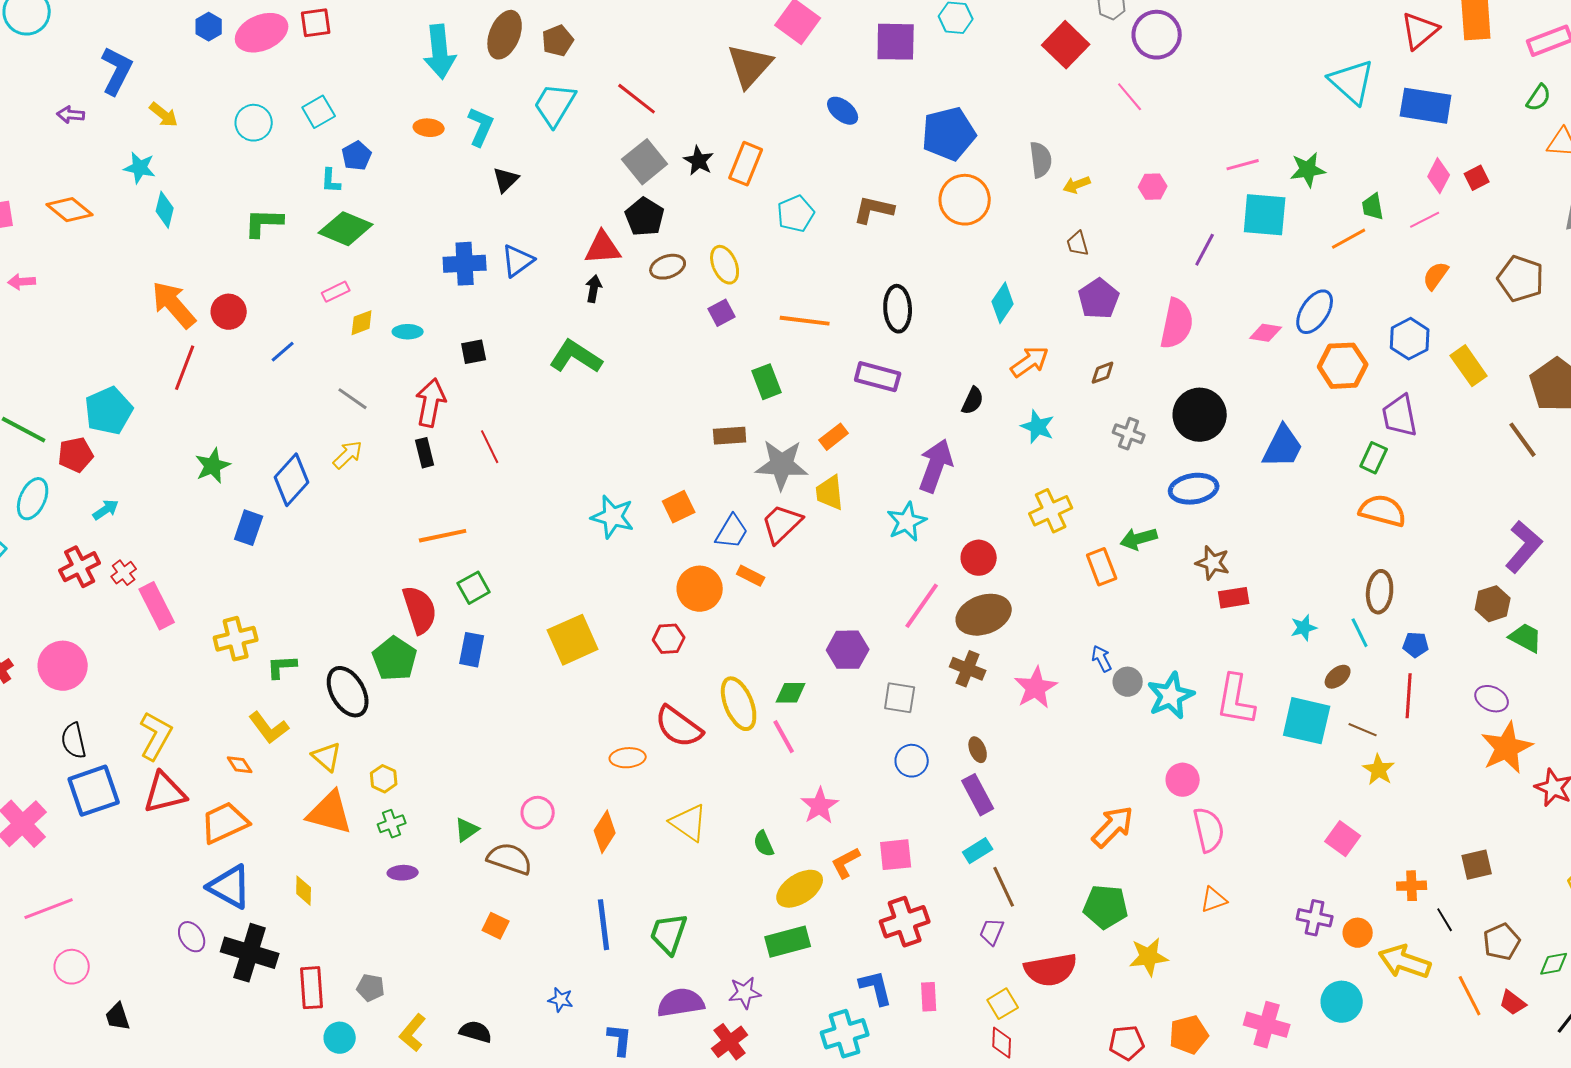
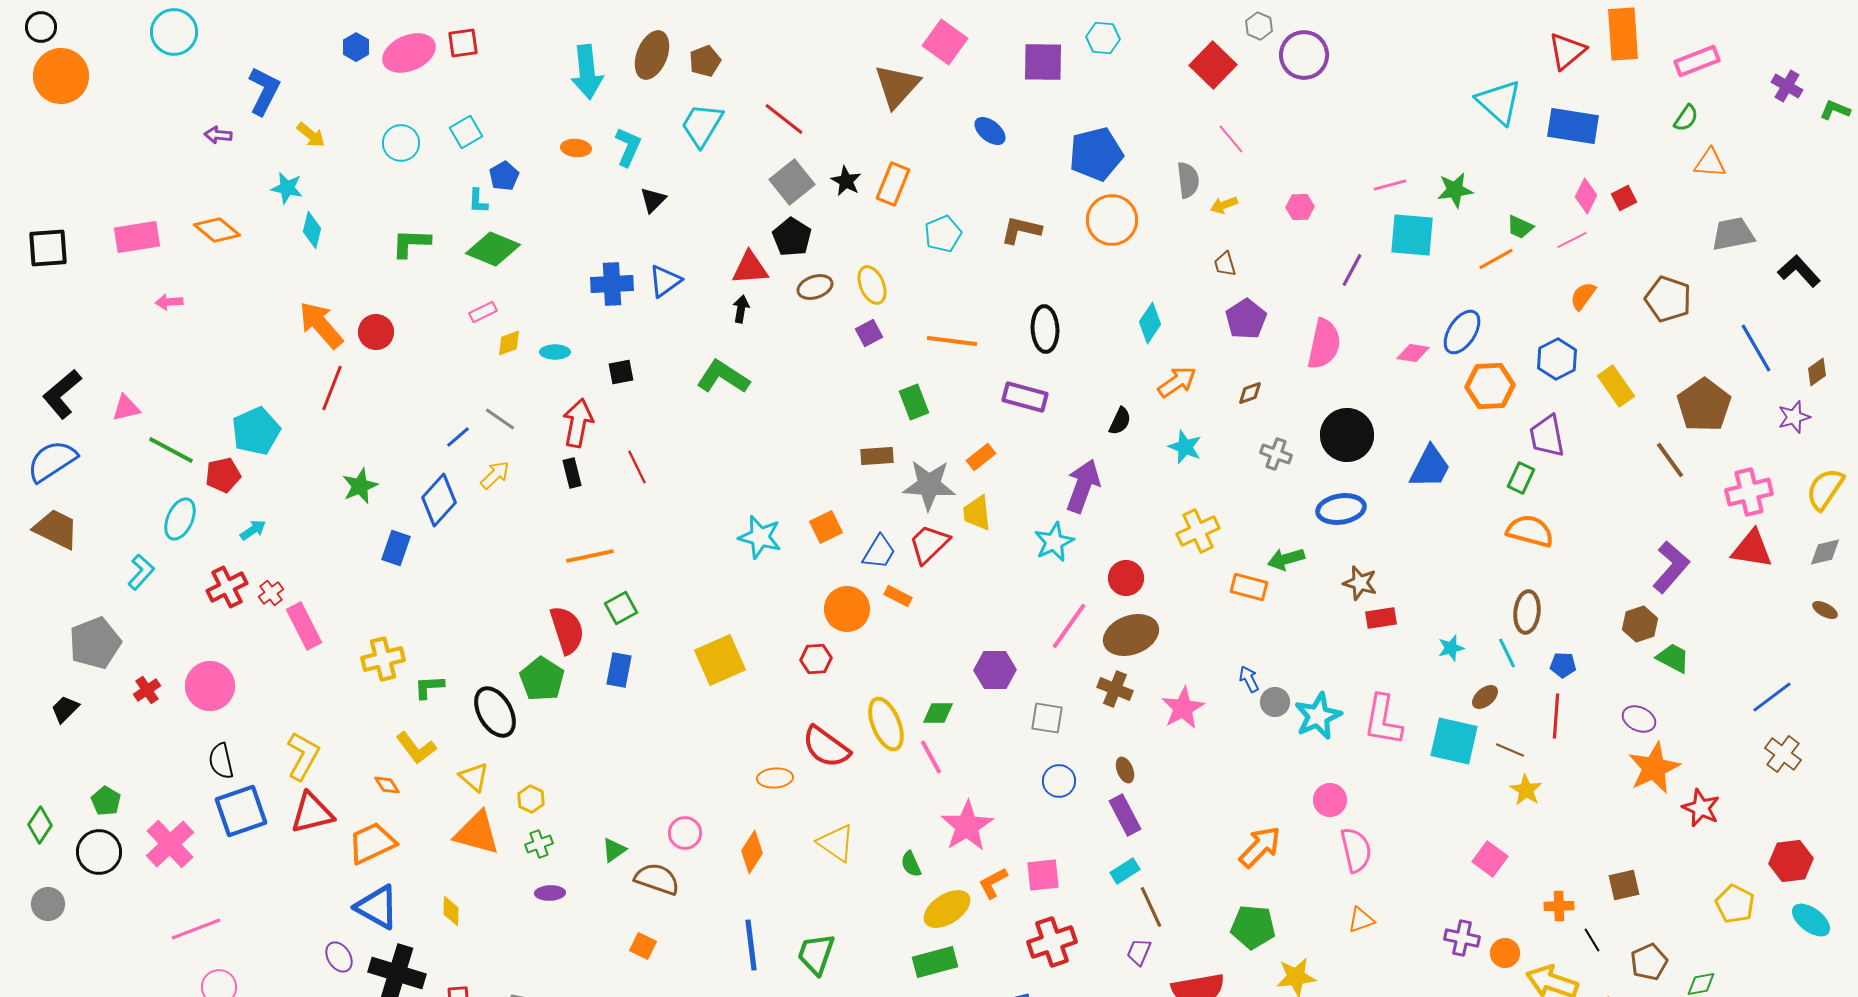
pink line: (1130, 97) -> (1231, 139), moved
green trapezoid: (1373, 207) -> (1520, 227), turned -56
blue line: (283, 352) -> (458, 437), moved
orange rectangle: (1102, 567) -> (1249, 587), turned -54
pink star: (820, 806) -> (967, 826), size x1.4

